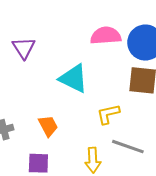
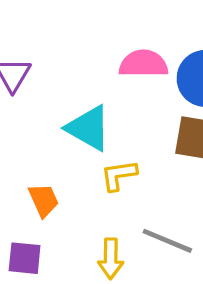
yellow L-shape: (108, 114) -> (119, 175), moved

